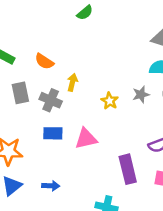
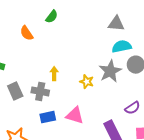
orange semicircle: (44, 61) -> (27, 33), moved, turned 35
gray star: (141, 95) -> (110, 71), size x1.6
pink triangle: (86, 139) -> (75, 115), turned 42

